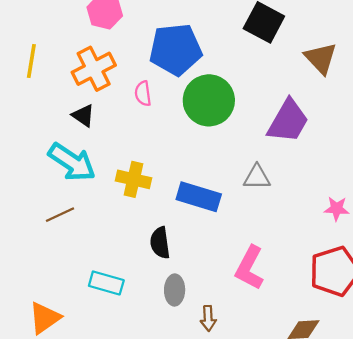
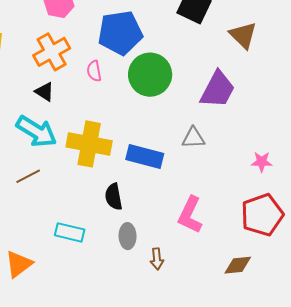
yellow cross: (134, 179) -> (89, 144), size x1.5

